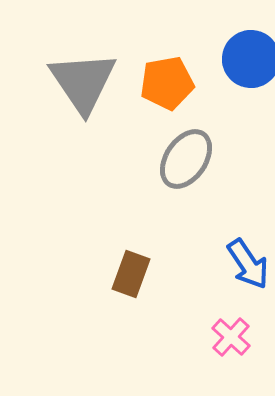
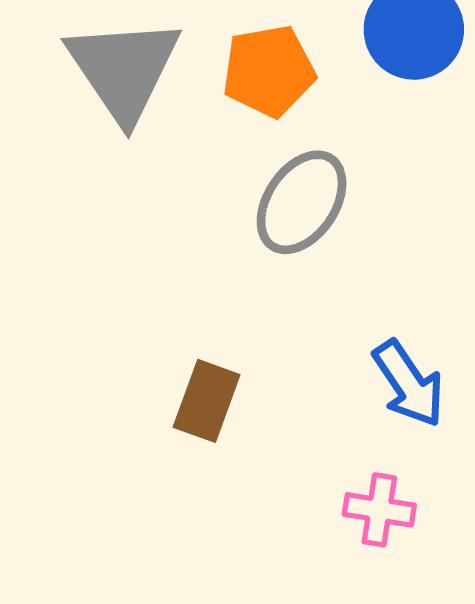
pink cross: (231, 337) -> (379, 510), turned -33

